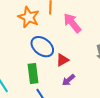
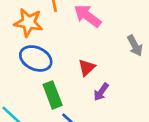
blue ellipse: (42, 47) -> (36, 58), moved

